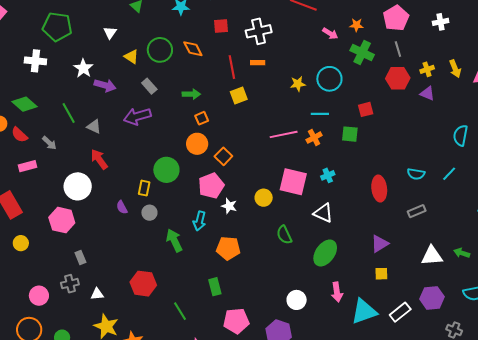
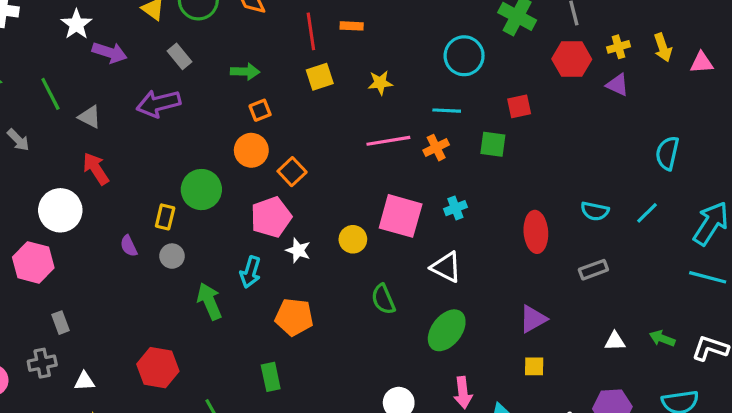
yellow star: (298, 84) -> (380, 83), moved
white triangle: (432, 256) -> (615, 341), size x0.6

